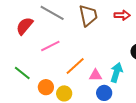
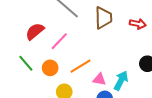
red semicircle: (25, 26) -> (35, 31), moved
pink line: (50, 46) -> (59, 41), turned -30
orange circle: (46, 87) -> (50, 68), moved

